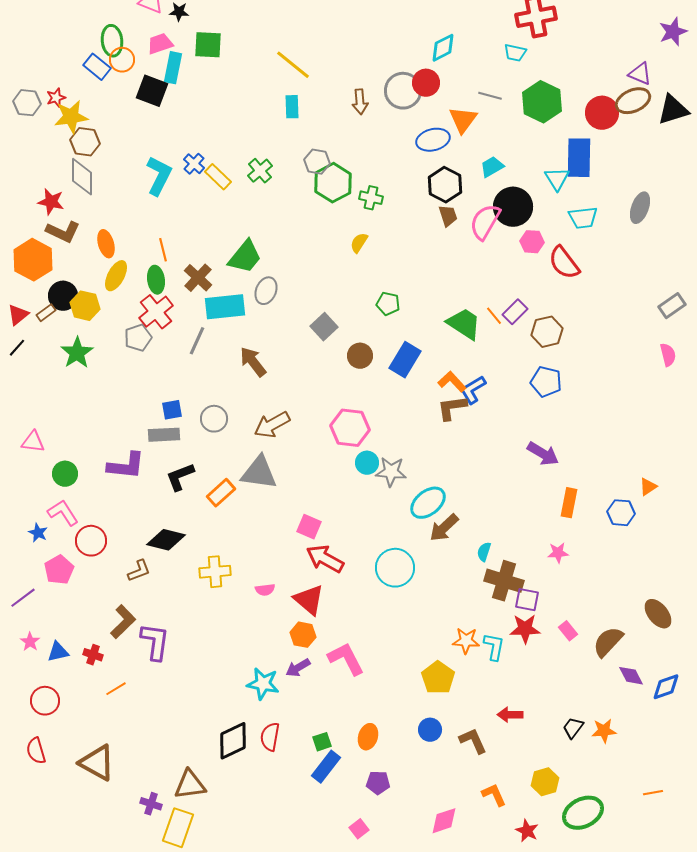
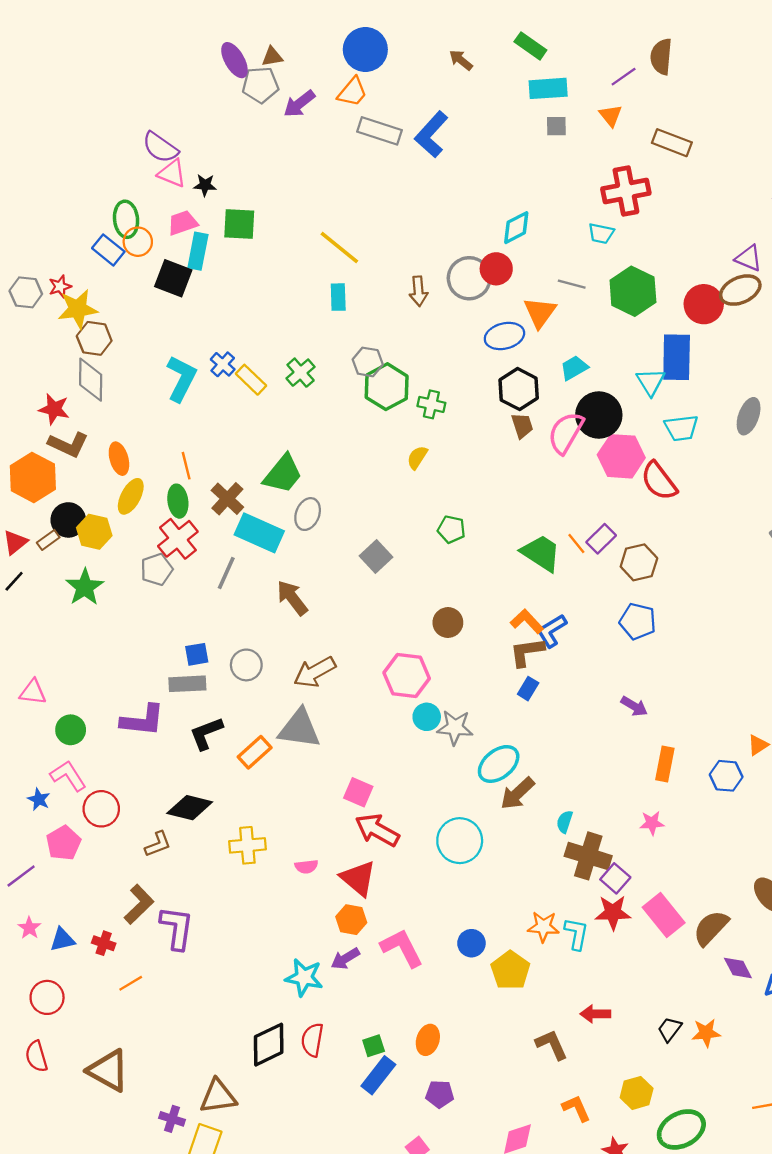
pink hexagon: (532, 242) -> (621, 456), size x1.6
cyan rectangle: (225, 307) -> (259, 533), turned 30
brown circle: (360, 356) -> (448, 623), moved
blue rectangle: (405, 360) -> (528, 689), moved, size x0.6
purple arrow: (543, 454) -> (634, 706), size x0.7
purple square: (527, 600) -> (615, 878), turned 30
pink rectangle: (568, 631) -> (664, 915), size x1.8
blue circle: (430, 730) -> (471, 943), moved

